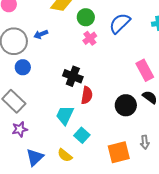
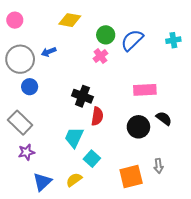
green circle: (86, 17) -> (106, 35), moved
pink rectangle: (145, 70) -> (145, 90), moved, turned -65
yellow semicircle: (65, 155) -> (74, 180), turned 105

